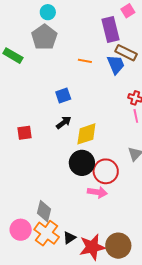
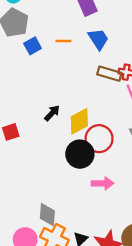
brown rectangle: (126, 53) -> (109, 74), moved
blue square: (63, 96) -> (33, 46), moved
red circle: (106, 171) -> (99, 139), moved

